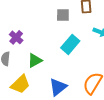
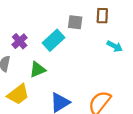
cyan rectangle: (70, 44) -> (54, 40), moved

